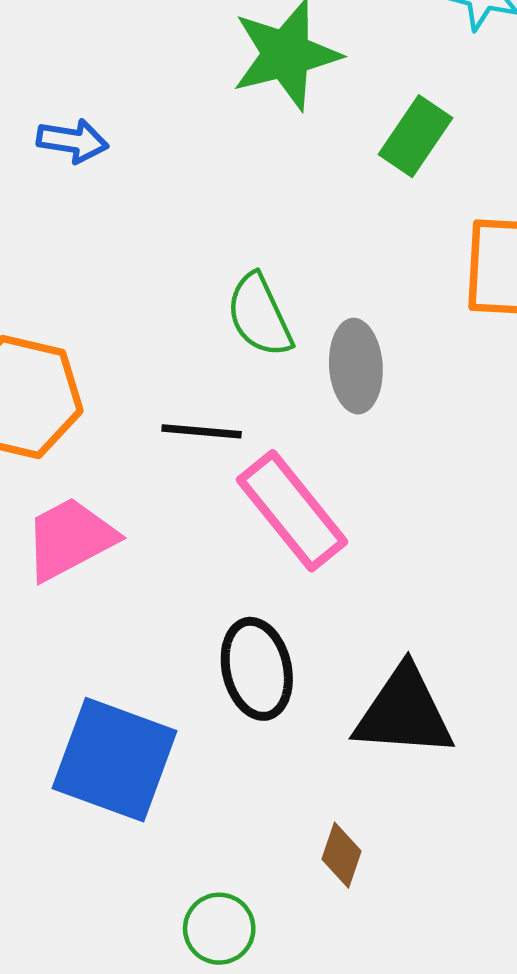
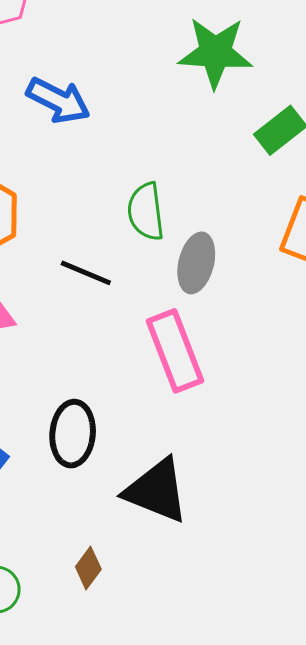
blue arrow: (73, 141) -> (58, 100), moved, size x1.4
pink rectangle: (292, 511) -> (175, 351), moved

